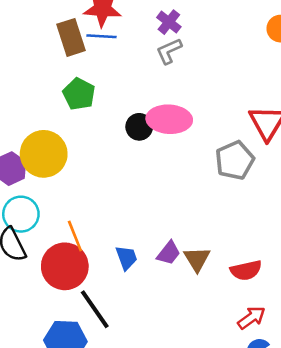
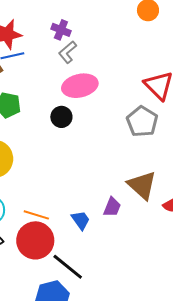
pink ellipse: (169, 119) -> (80, 86), moved
orange line: (75, 236) -> (36, 215), turned -35
brown triangle: (197, 259) -> (142, 185), moved, size x1.4

